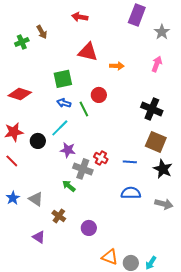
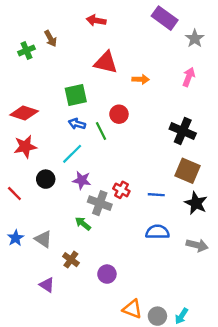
purple rectangle: (137, 15) -> (165, 18), turned -75
red star: (14, 132) -> (25, 147), moved
black circle: (38, 141) -> (46, 179), moved

